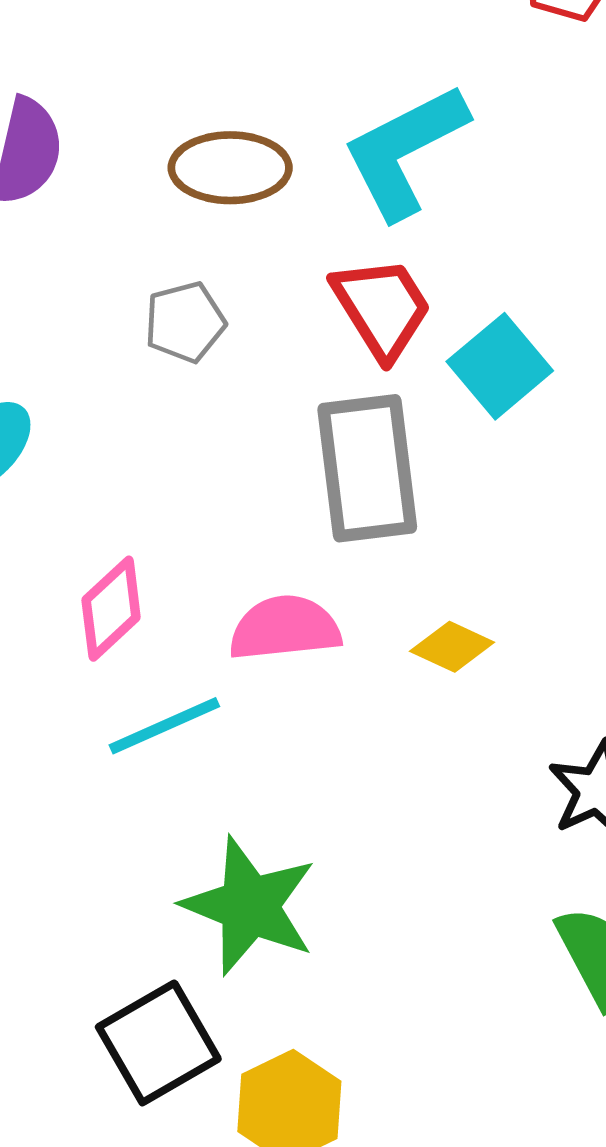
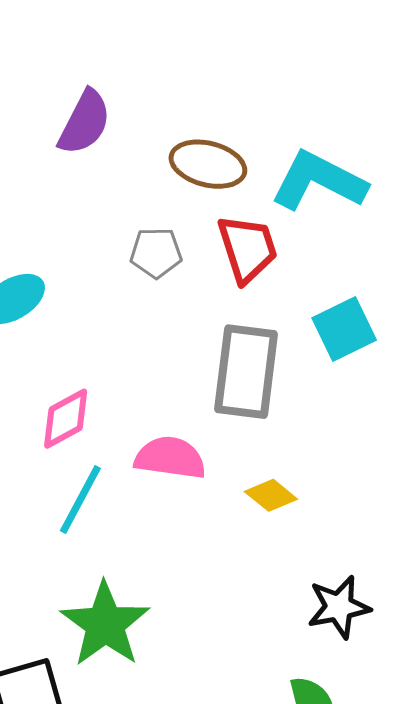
cyan L-shape: (405, 151) -> (319, 181), turned 40
red trapezoid: (382, 308) -> (247, 249), moved
cyan line: (164, 726) -> (80, 500), turned -52

